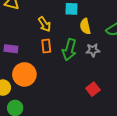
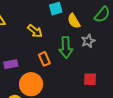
orange rectangle: (46, 46) -> (44, 59), moved
red square: (93, 89) -> (90, 79), moved, turned -32

